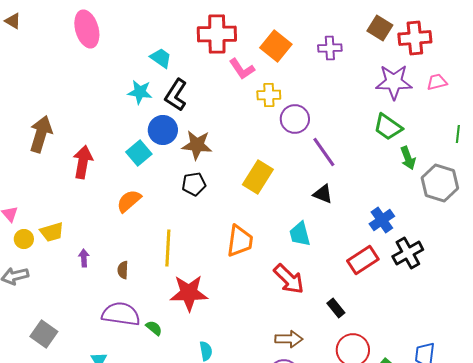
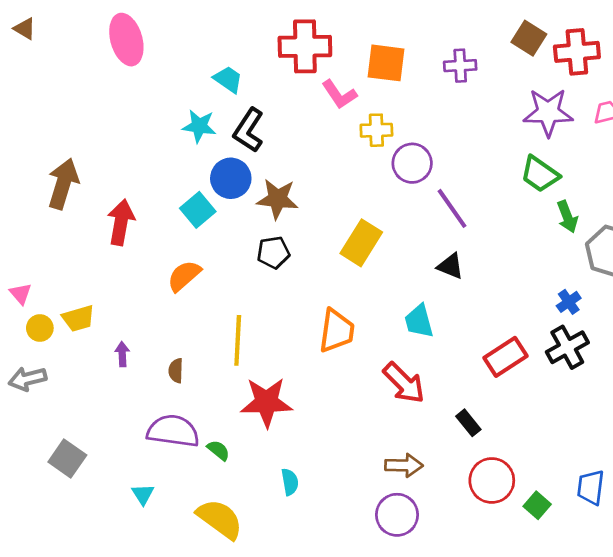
orange square: (276, 46) -> (386, 63), turned -32
blue cross: (382, 220) -> (569, 302), moved, size x0.7

